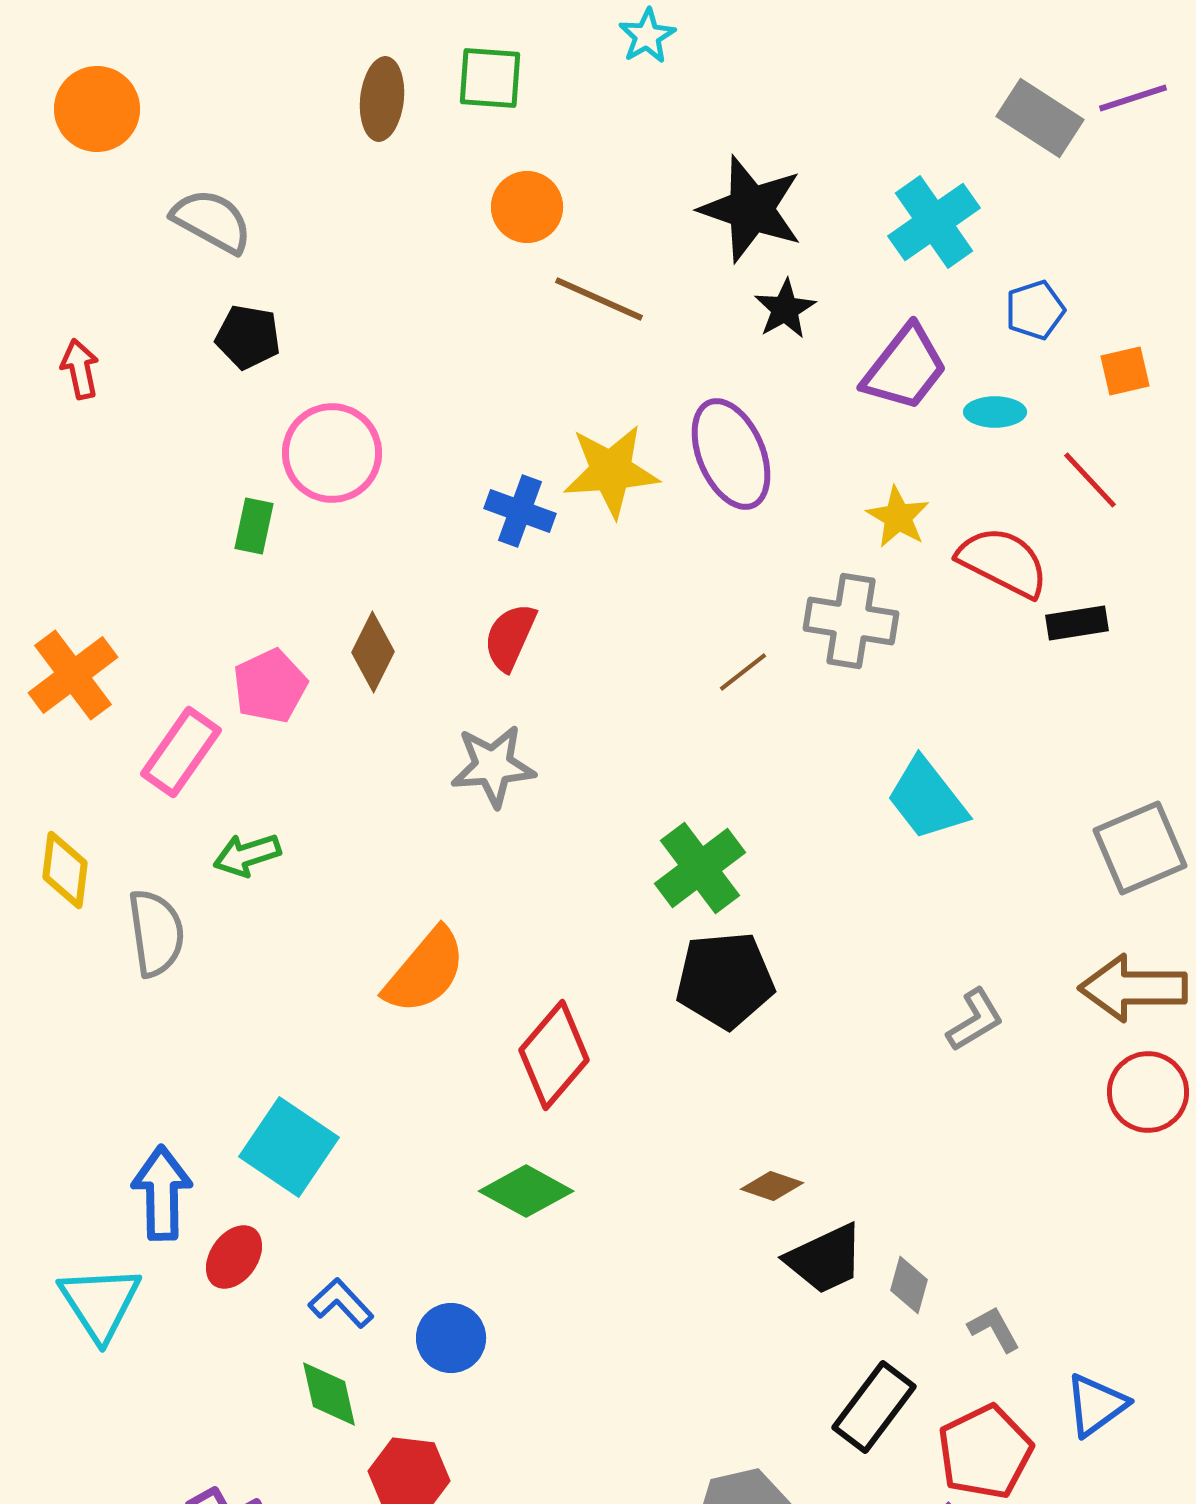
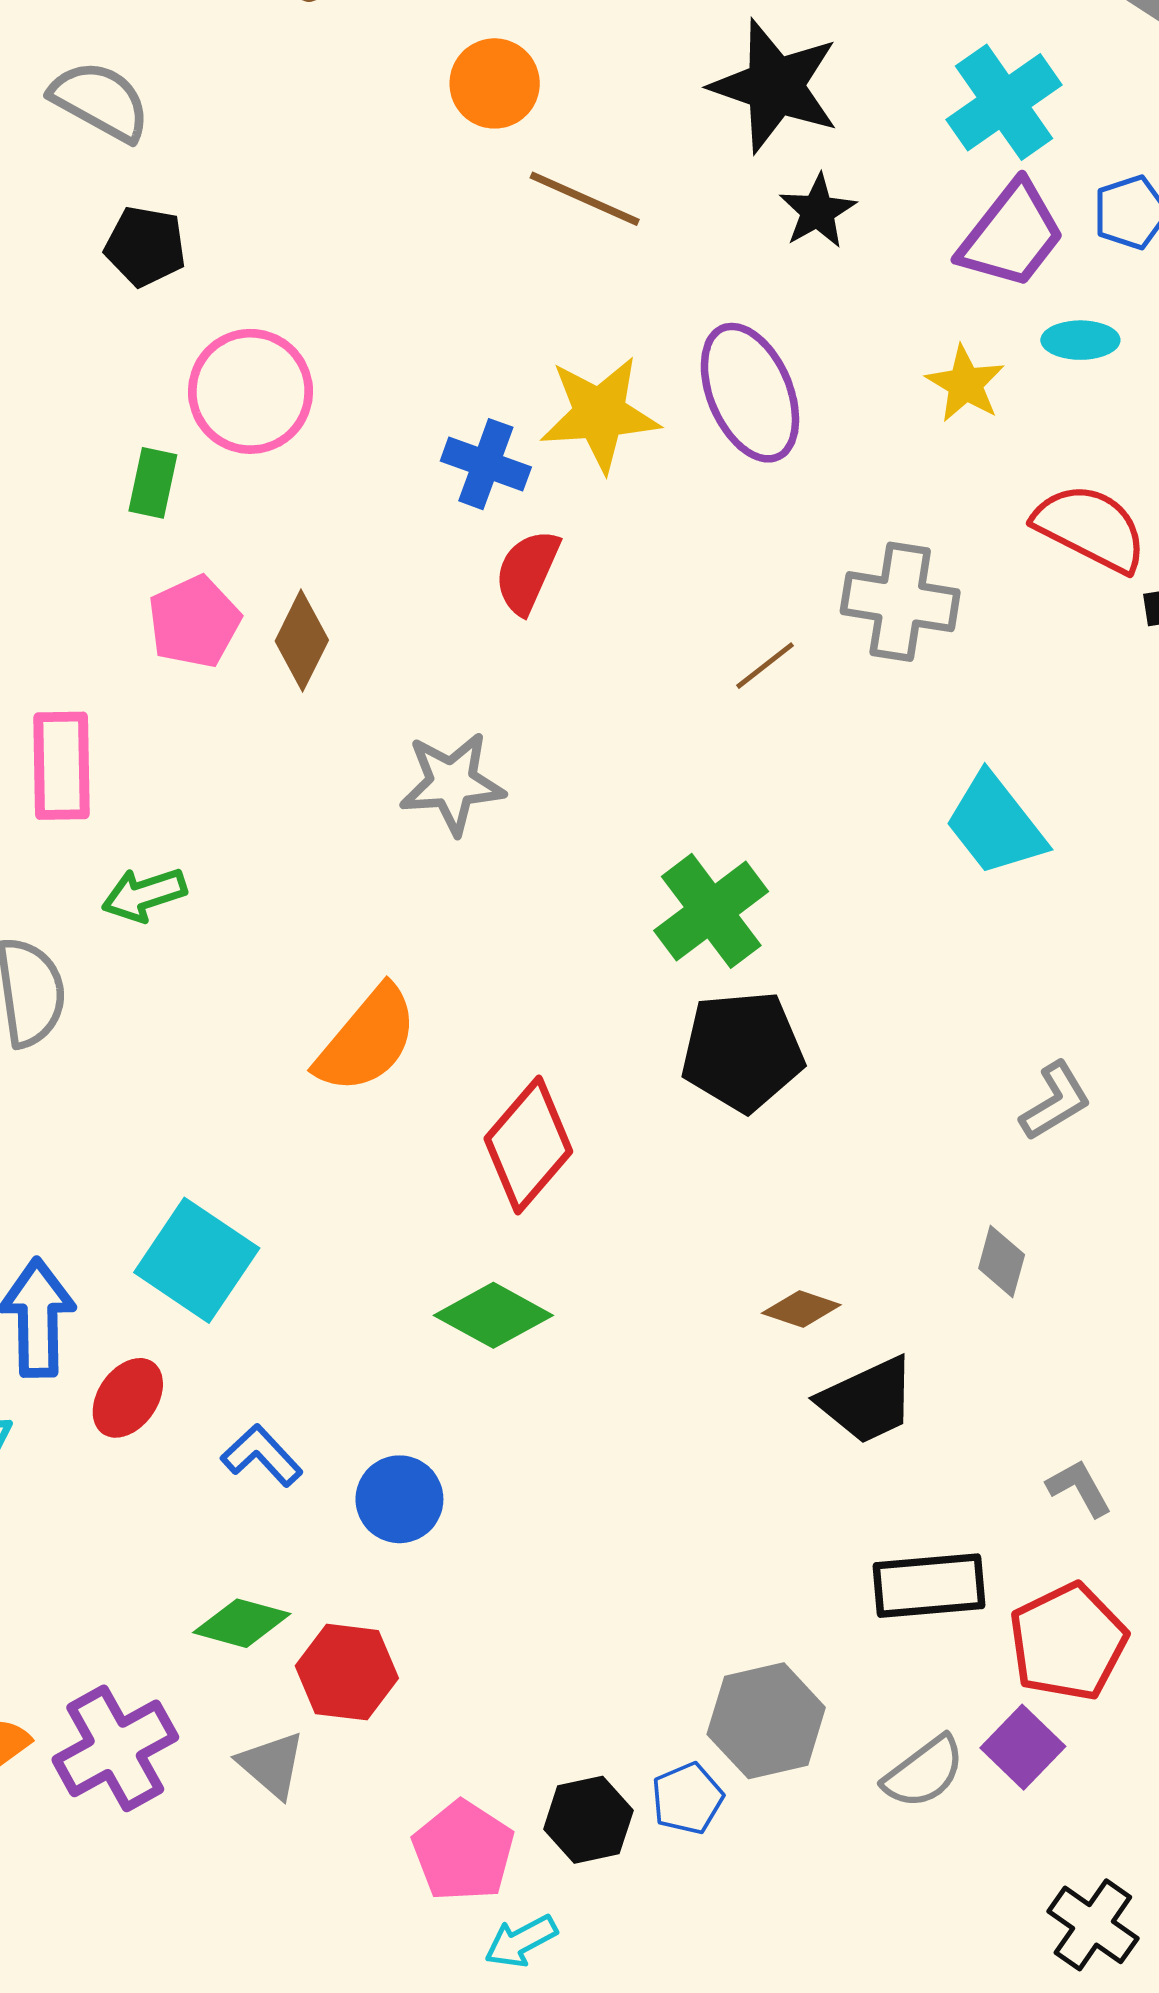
purple trapezoid: (905, 368) -> (1012, 235), moved
yellow star: (898, 517) -> (965, 384), moved
red semicircle: (510, 637) -> (527, 572), moved
pink pentagon: (270, 686) -> (194, 622), moved
pink rectangle: (181, 752) -> (61, 766), turned -36
gray diamond: (909, 1285) -> (1002, 1261), moved
green diamond: (329, 1394) -> (242, 1623), moved, turned -62
black rectangle: (874, 1407) -> (929, 1586), turned 48

